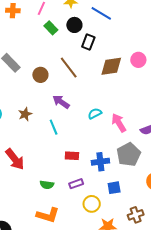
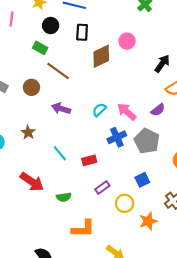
green rectangle: (51, 28) -> (40, 48), moved
black rectangle: (88, 42) -> (82, 32), moved
cyan line: (54, 127) -> (60, 153), moved
blue cross: (100, 162) -> (117, 137), moved
green semicircle: (47, 185) -> (64, 197), moved

